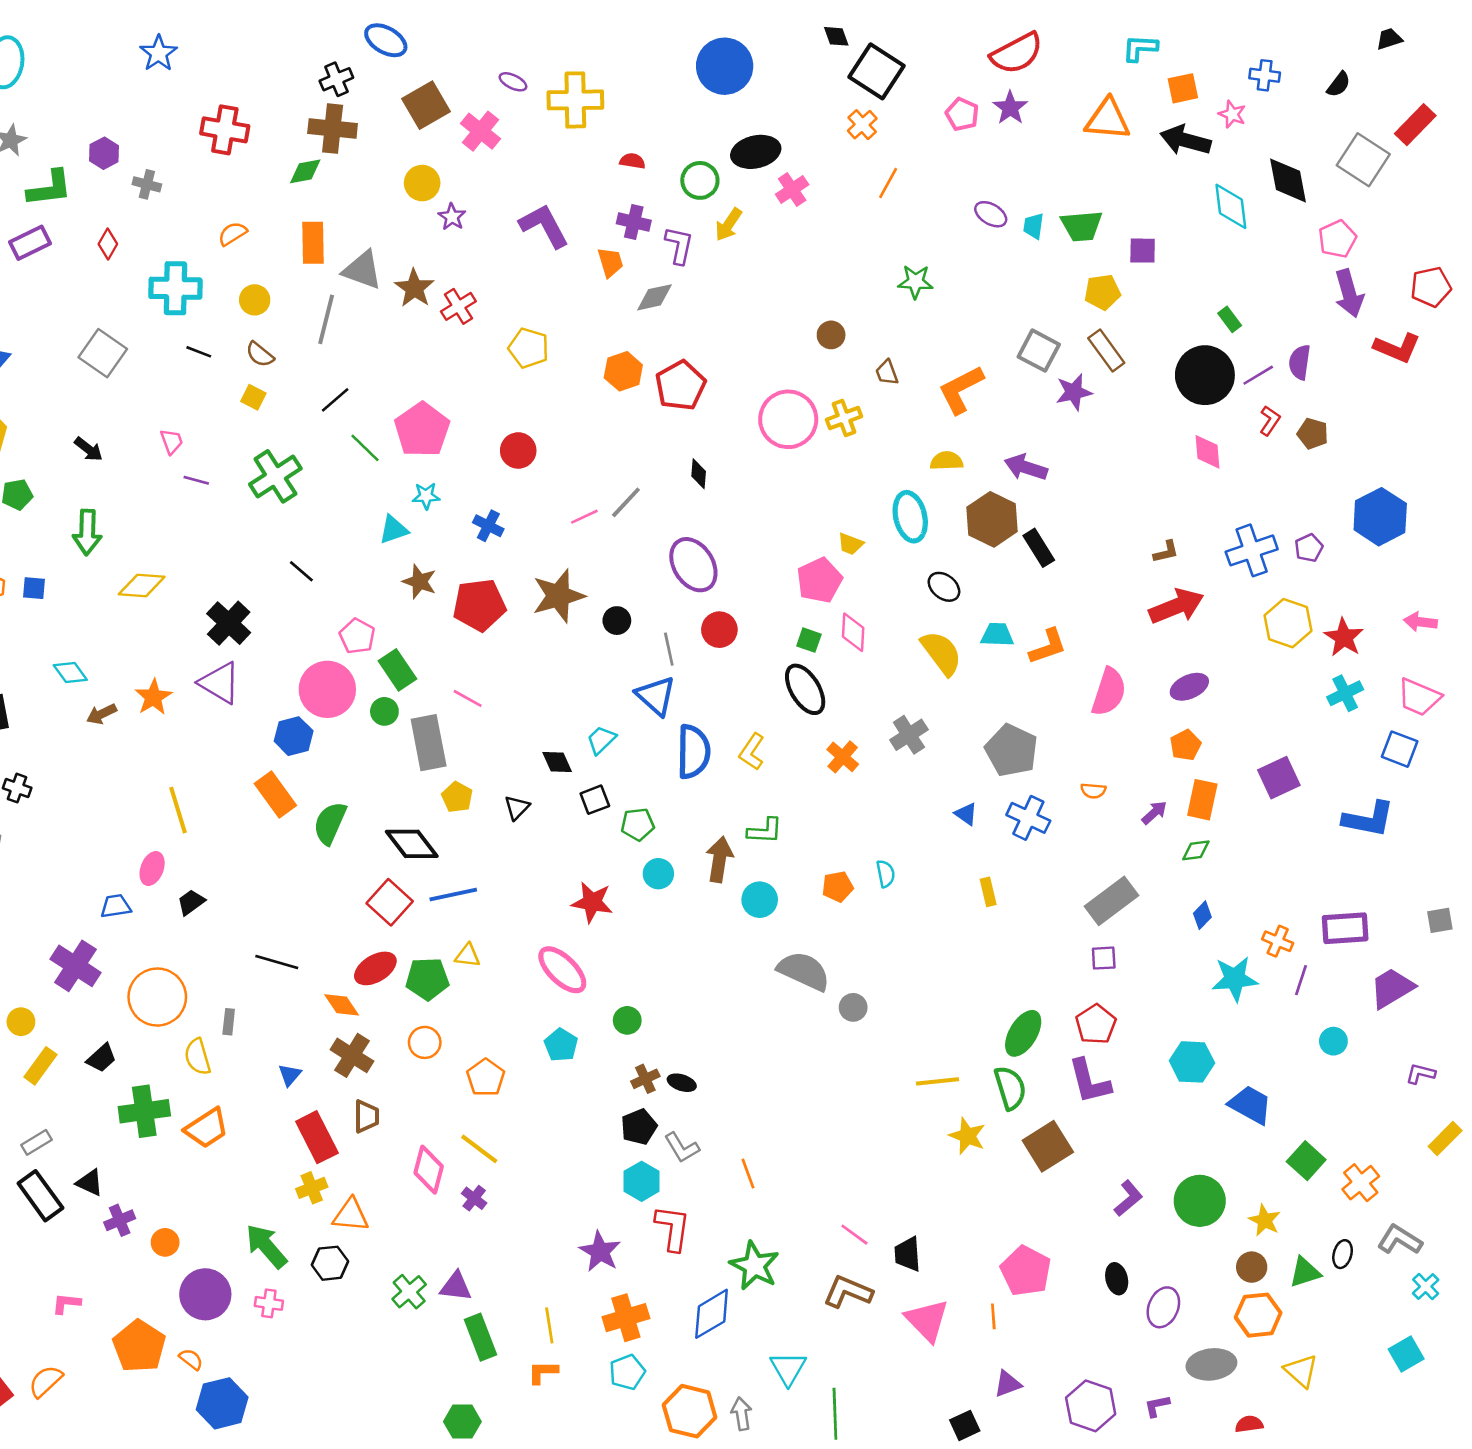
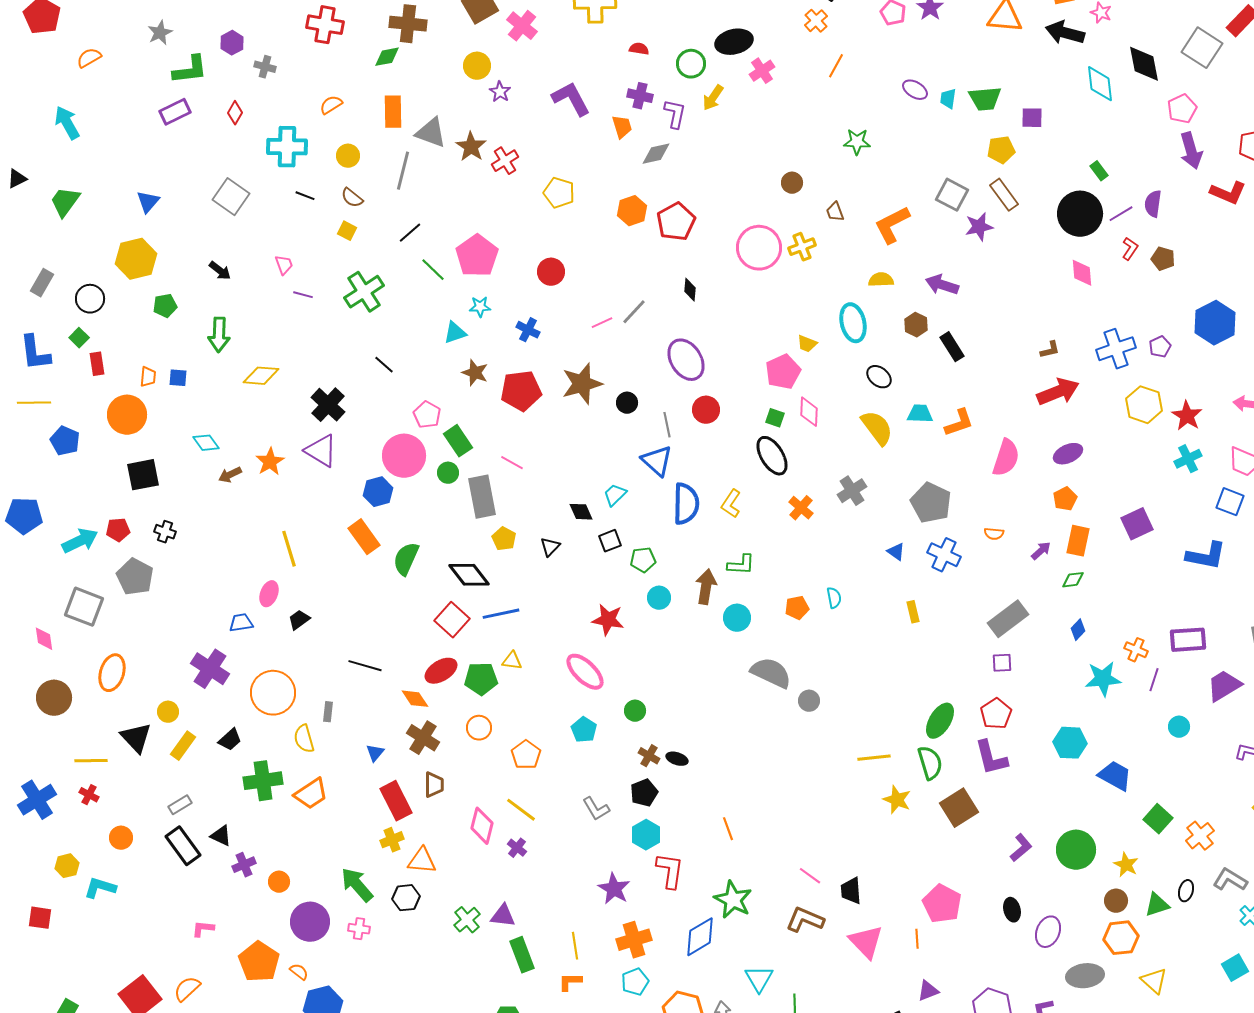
brown hexagon: (992, 519) -> (916, 325), size x0.6
brown cross: (645, 1079) -> (649, 756), turned -35
gray L-shape: (682, 1148) -> (596, 809), moved

